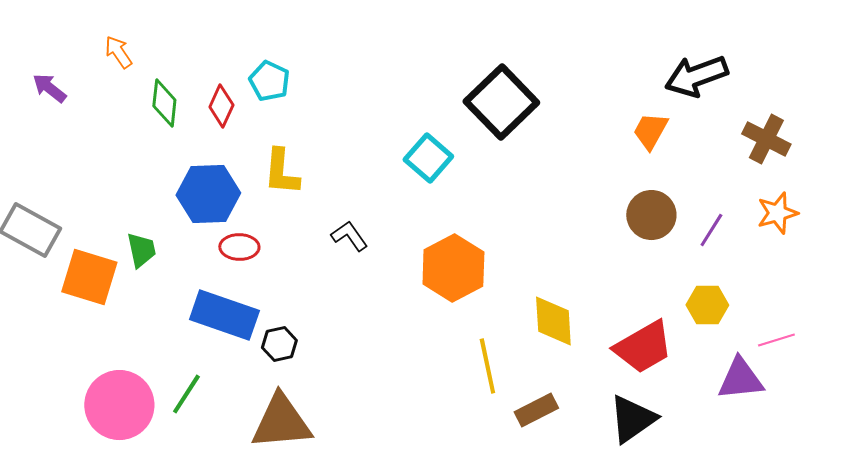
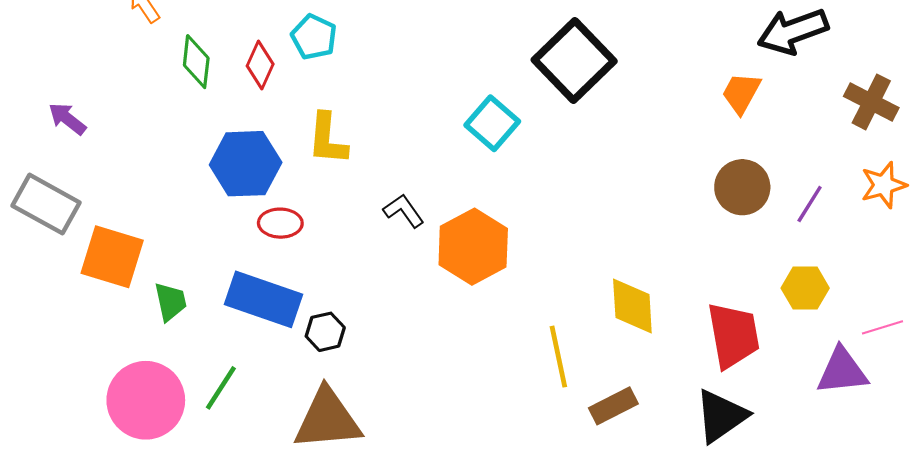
purple arrow: (49, 88) -> (67, 119), moved
green trapezoid: (141, 250) -> (170, 302), moved
orange hexagon: (453, 268) -> (473, 247), moved
red trapezoid: (643, 347) -> (733, 335), turned -70

